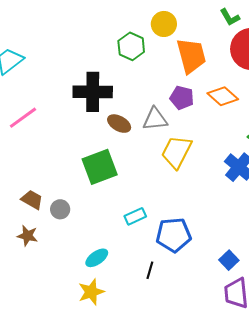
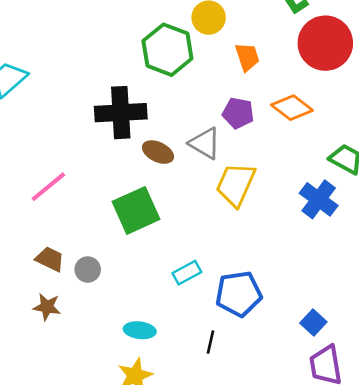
green hexagon: (131, 46) -> (167, 50), size x1.4
orange trapezoid: (191, 56) -> (247, 57), size x0.6
pink line: (23, 118) -> (48, 187), moved
gray triangle: (155, 119) -> (205, 143), turned 40
cyan ellipse: (97, 258) -> (140, 330), turned 45

